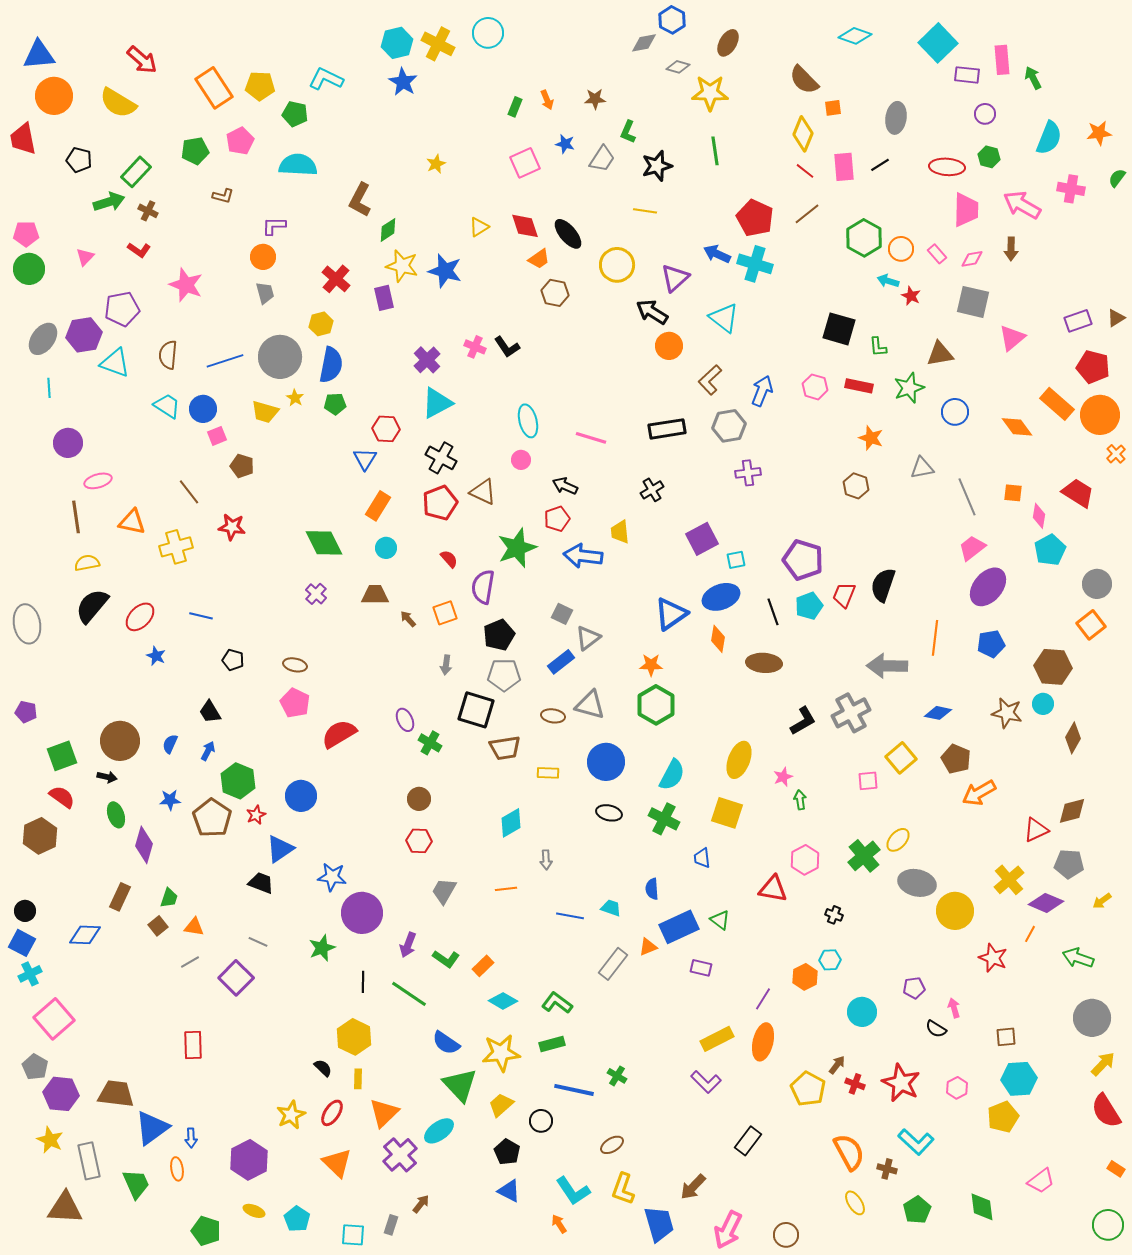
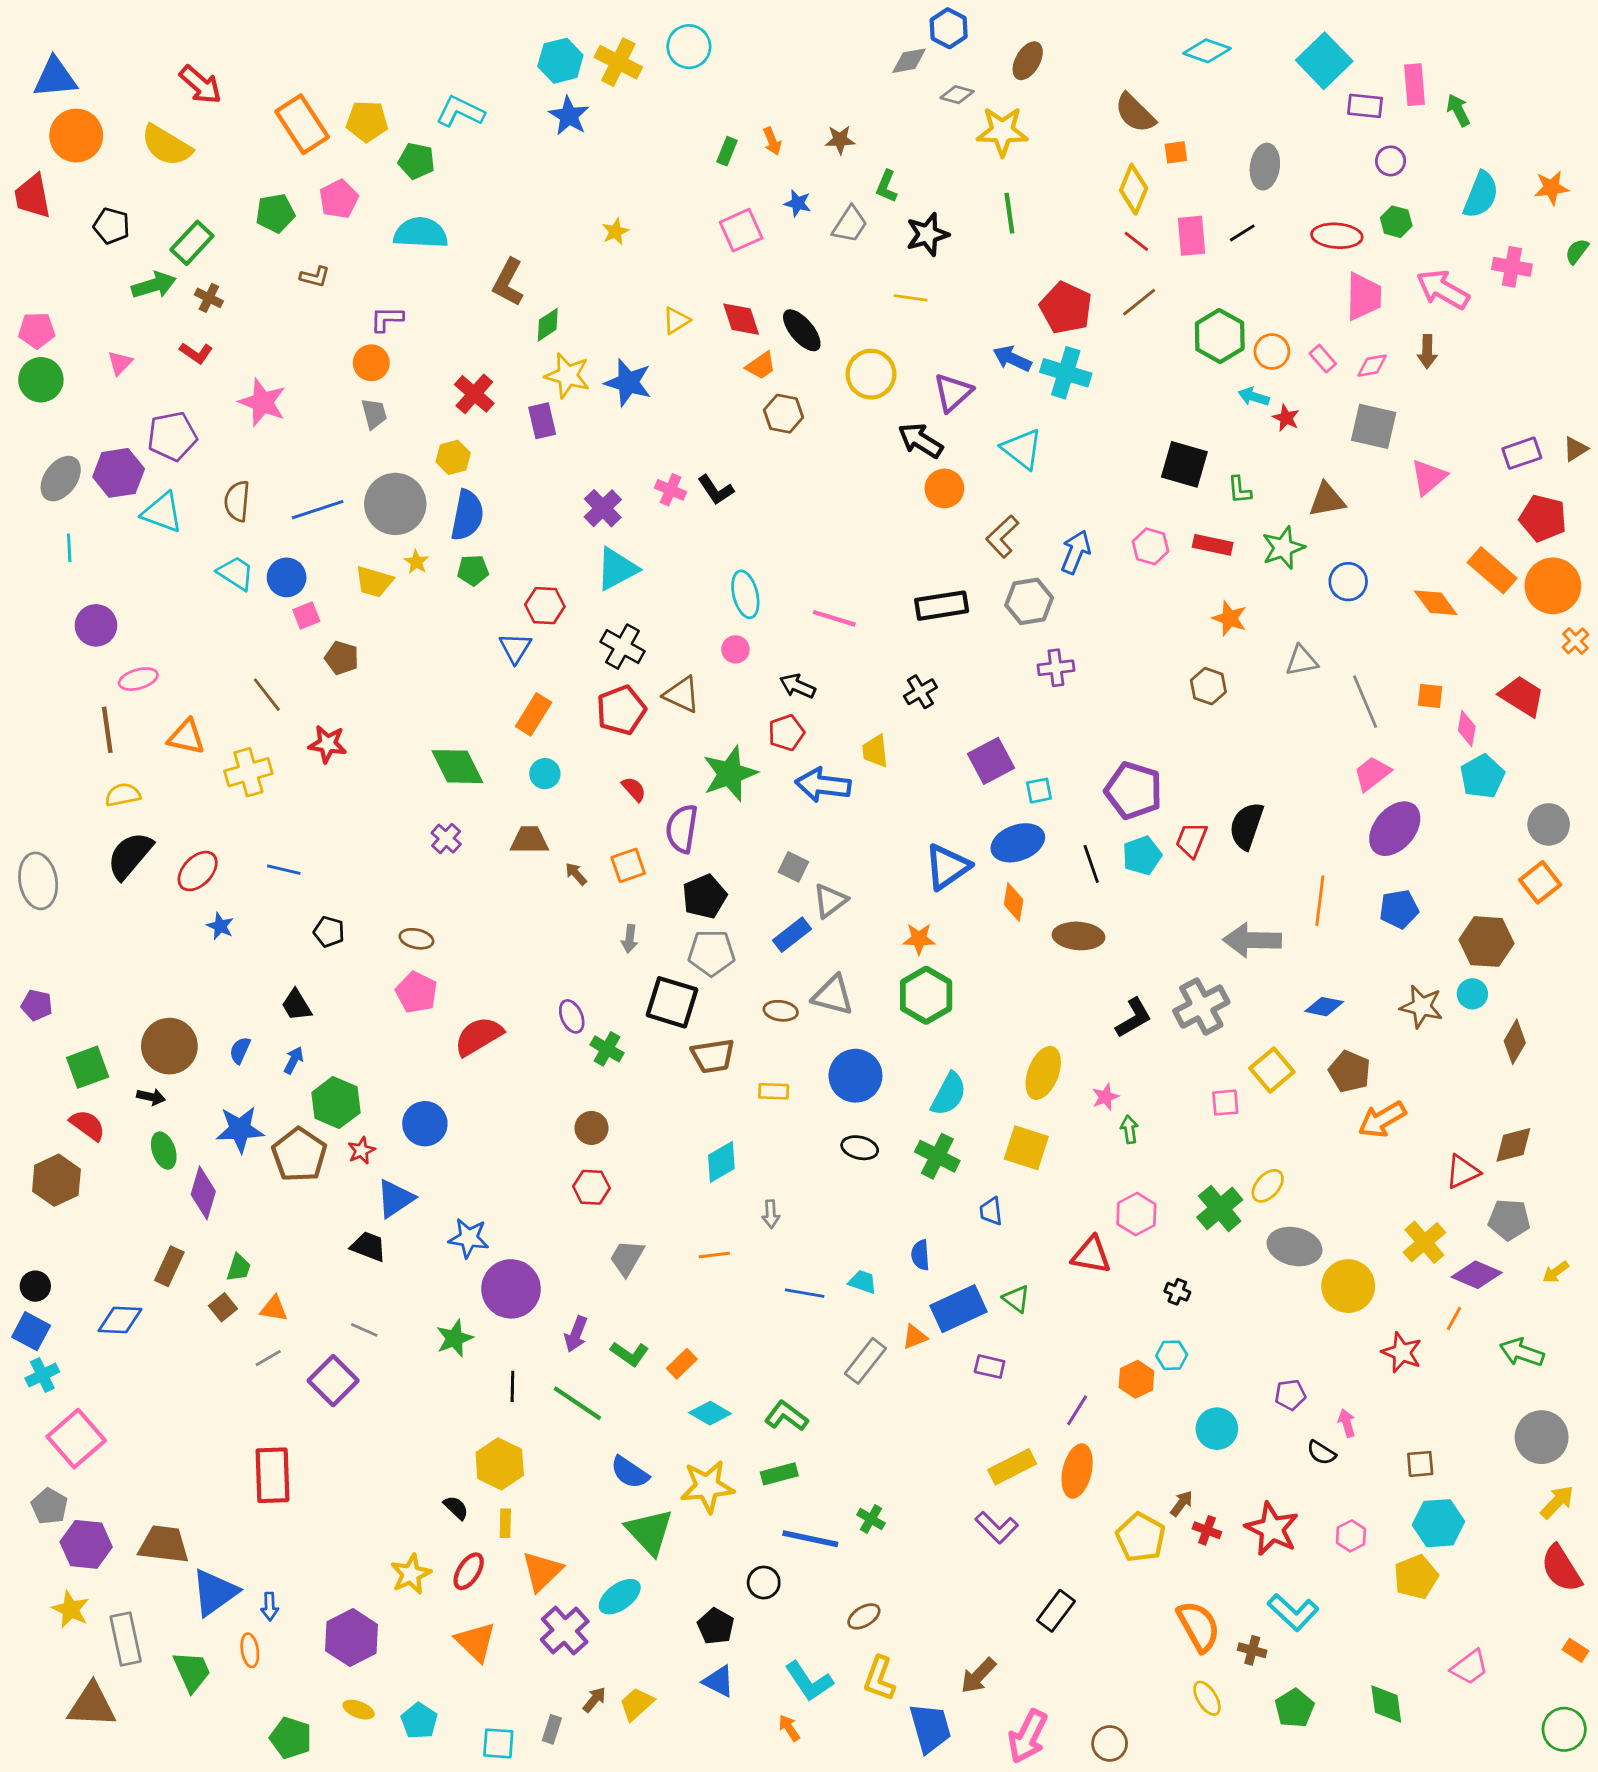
blue star: (170, 800) -> (240, 1129), size x1.6
red rectangle: (193, 1045) -> (272, 1475), size x1.4
yellow trapezoid: (501, 1105) -> (637, 1704), moved

